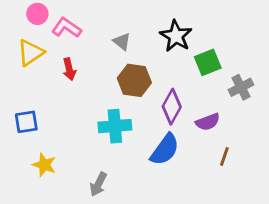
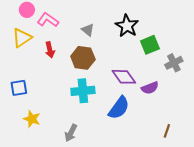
brown hexagon: (134, 80) -> (83, 58), moved
purple diamond: (172, 107) -> (124, 77), turned -65
brown line: (224, 156) -> (167, 131), moved

